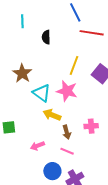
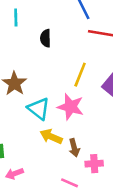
pink cross: (91, 126) -> (94, 164), moved
brown arrow: (67, 132) -> (74, 148), moved
pink arrow: (37, 146) -> (14, 174), moved

